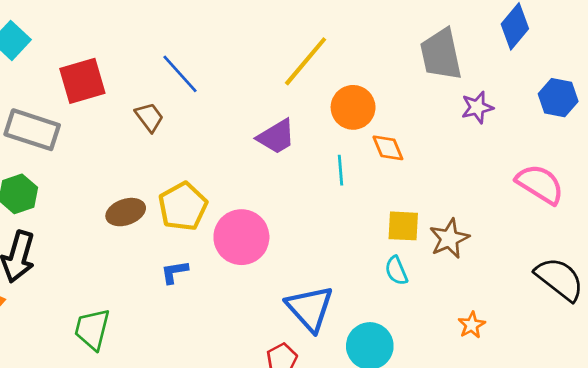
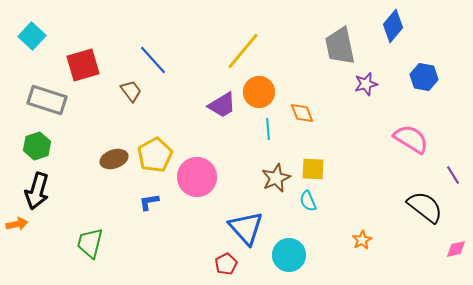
orange circle: (353, 107) -> (259, 92), moved
brown star: (449, 239) -> (276, 178), moved

